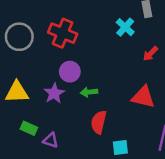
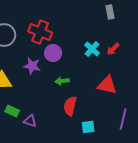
cyan cross: (125, 27) -> (92, 49), moved
purple circle: (70, 72) -> (53, 53), moved
purple star: (54, 93) -> (32, 66), moved, turned -30

